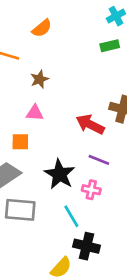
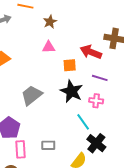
orange square: (20, 142) -> (70, 65), moved
gray rectangle: (20, 210) -> (48, 145), moved, size x0.6
black cross: (86, 246) -> (96, 143), turned 30

